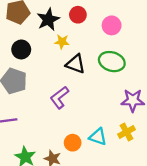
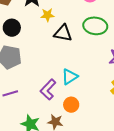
purple L-shape: (59, 97) -> (48, 90), moved
cyan triangle: (98, 137) -> (70, 77), moved, turned -42

